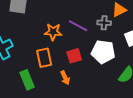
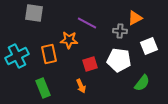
purple line: (78, 26) -> (87, 23), moved
orange rectangle: (44, 58) -> (49, 54), moved

